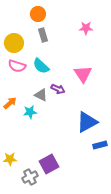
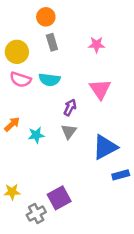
pink star: (86, 28) -> (97, 45), moved
cyan semicircle: (41, 66) -> (49, 80), turned -36
purple arrow: (58, 89) -> (70, 107), turned -88
gray triangle: (41, 95) -> (69, 131), moved, turned 40

